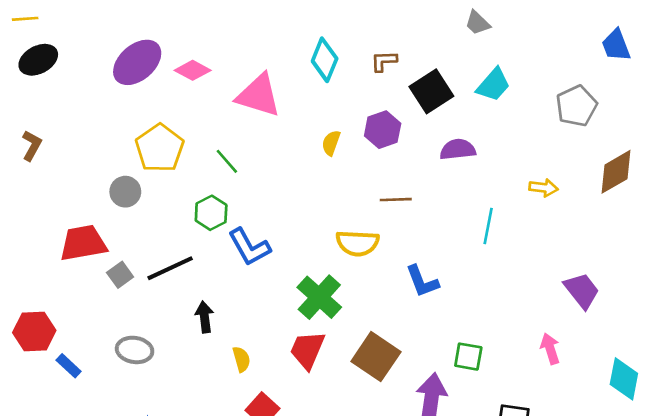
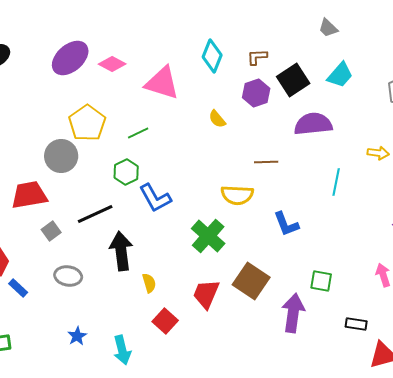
purple hexagon: (383, 130) -> (256, 93), moved
yellow semicircle: (331, 143) -> (217, 119), turned -60
purple semicircle: (458, 149) -> (313, 124), size x1.4
green line: (227, 161) -> (138, 133), turned -75
gray circle: (125, 192) -> (61, 156), size x1.4
gray square: (120, 275) -> (51, 231), moved
black arrow: (204, 317) -> (121, 251), size x1.6
red trapezoid: (307, 350) -> (206, 294), moved

